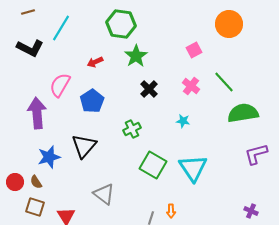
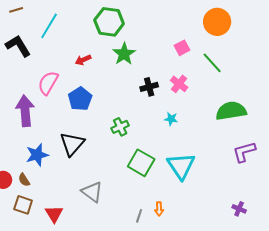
black L-shape: (30, 48) -> (18, 46), turned -148
green line: (224, 82) -> (212, 63), moved
black cross: (149, 89) -> (149, 87), moved, turned 30

